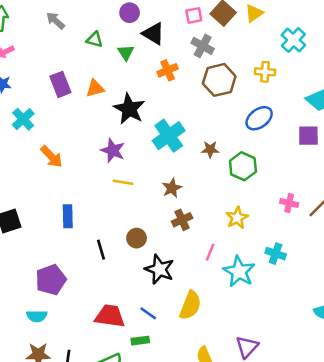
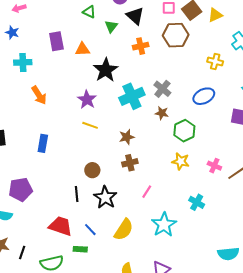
gray cross: (203, 46) -> (162, 89), moved
brown hexagon: (219, 80) -> (176, 35), moved
cyan cross: (23, 119) -> (23, 62), turned 30
yellow star: (237, 218) -> (181, 161), moved, turned 30
black line: (101, 250) -> (77, 194), moved
cyan star: (239, 272) -> (164, 225), moved

